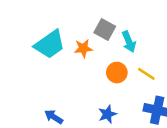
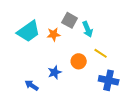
orange circle: (117, 73) -> (79, 61), moved
blue star: (107, 114) -> (55, 72), moved

